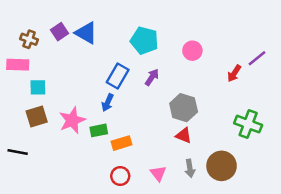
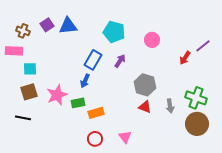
blue triangle: (86, 33) -> (68, 26), turned -36
black line: (18, 152) -> (23, 118), moved
brown circle: (222, 166) -> (197, 124), moved
gray arrow: (190, 168) -> (170, 106), moved

